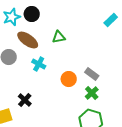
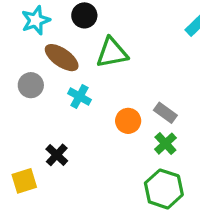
black circle: (32, 14) -> (84, 15), moved
green triangle: (59, 37) -> (112, 53), size x1.5

